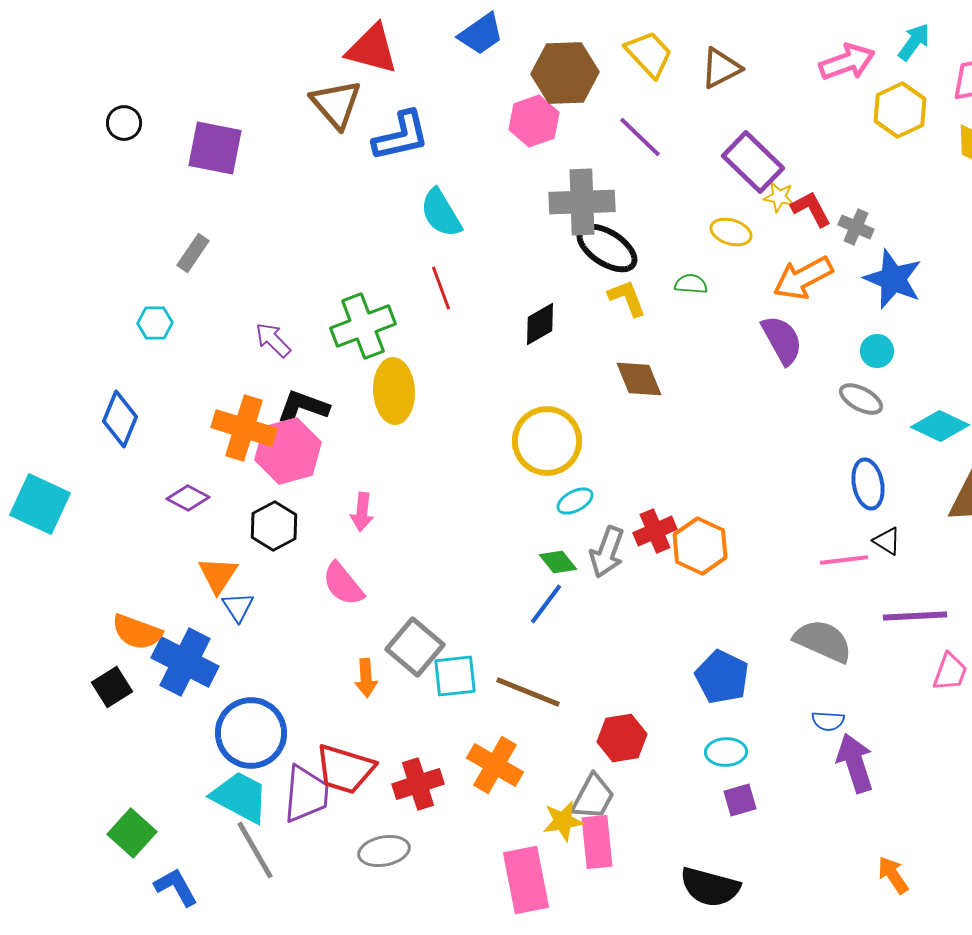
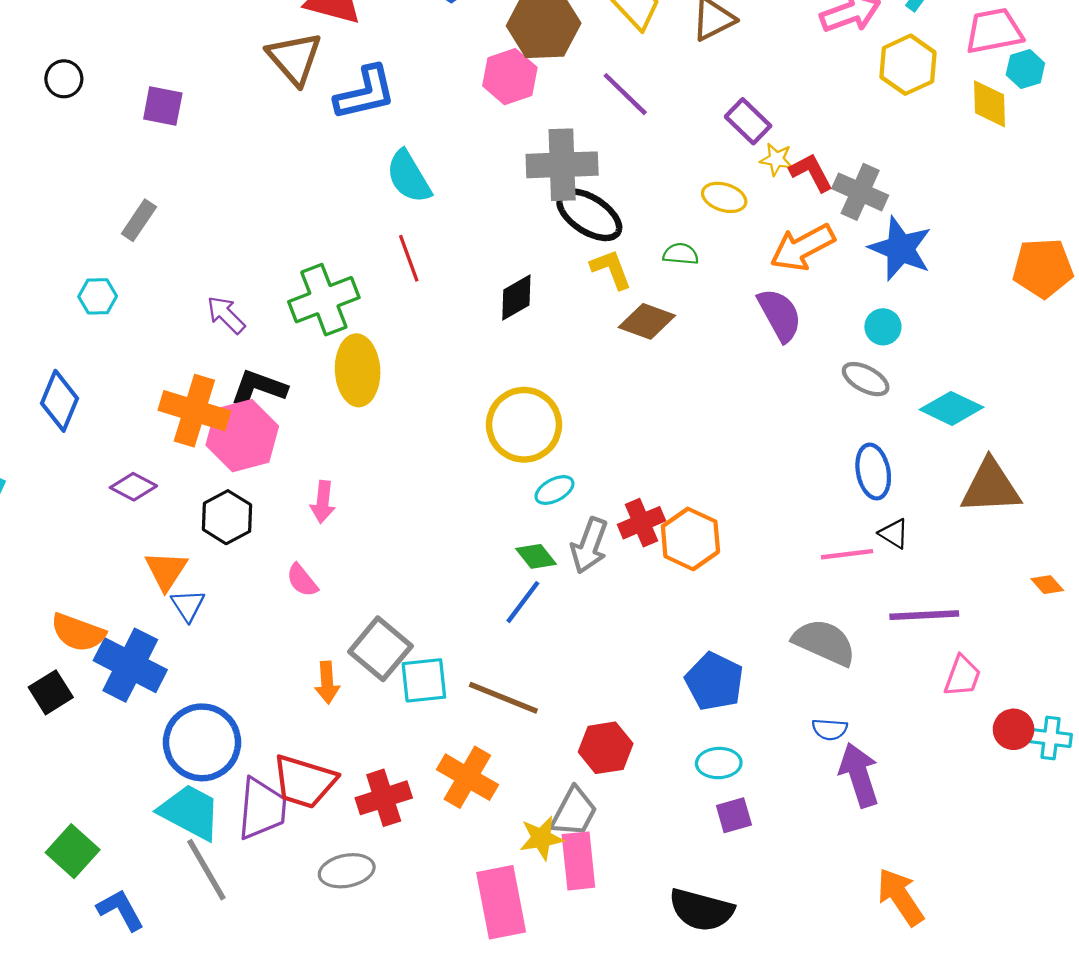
purple square: (215, 148) -> (163, 106), size x0.7
purple rectangle: (753, 162) -> (748, 121), size x0.7
gray cross: (856, 227) -> (860, 192), size x1.4
brown diamond: (639, 379) -> (647, 321), moved, turned -48
pink semicircle: (343, 584) -> (302, 580), size x0.7
orange arrow: (893, 875) -> (900, 897), size x1.4

